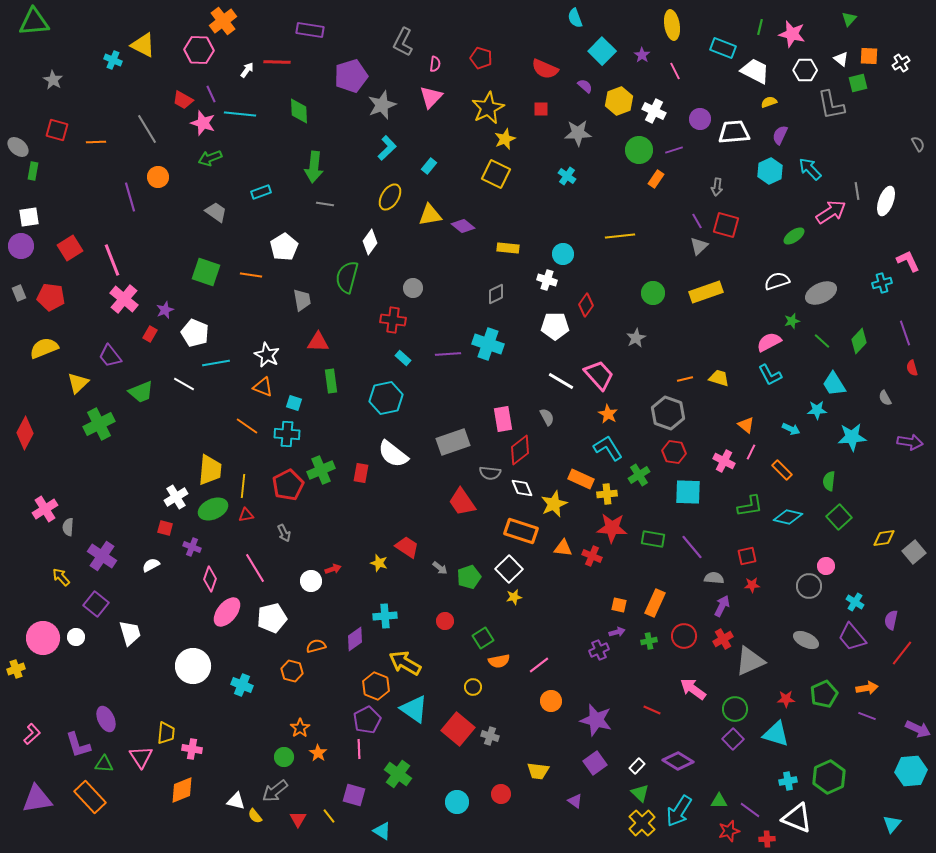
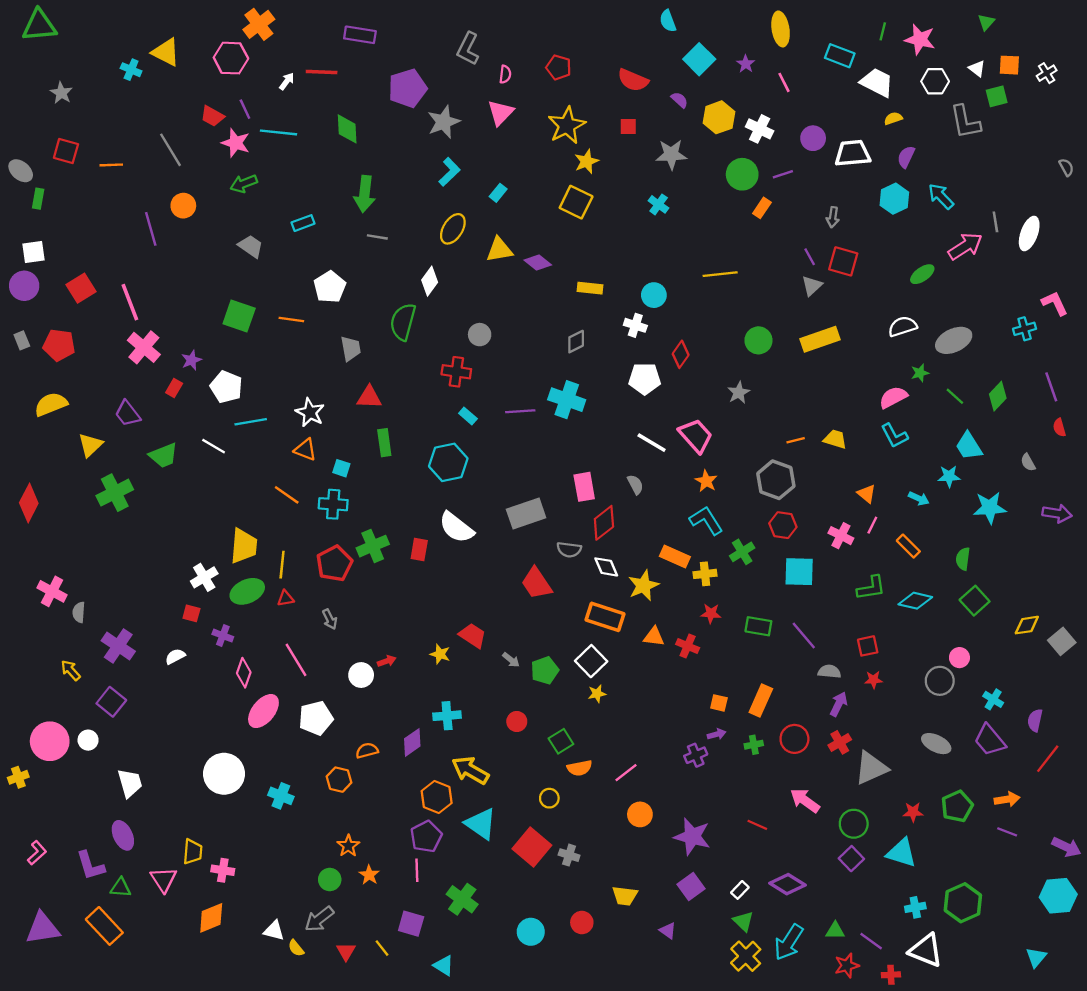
pink cross: (45, 509) -> (52, 591), turned -30
red star: (612, 528) -> (711, 613), size x0.6
white trapezoid: (130, 633) -> (130, 783), moved

